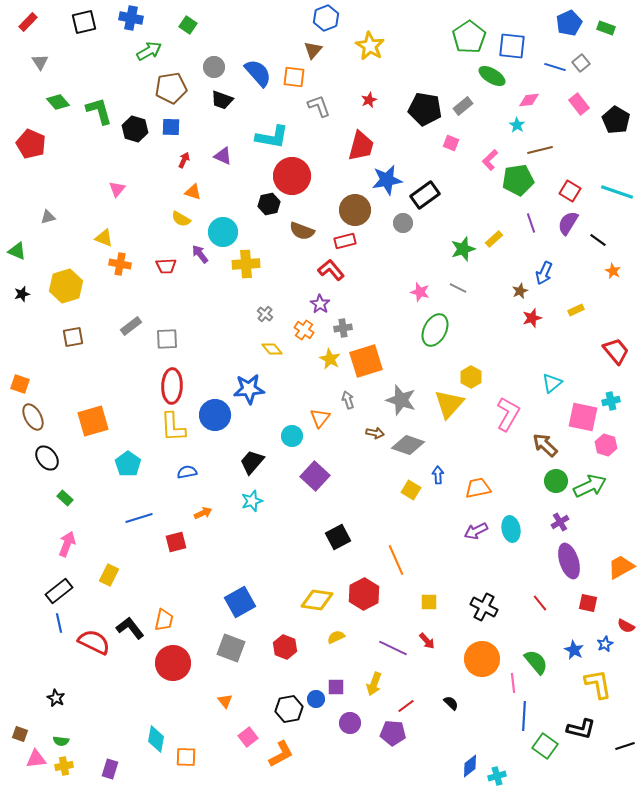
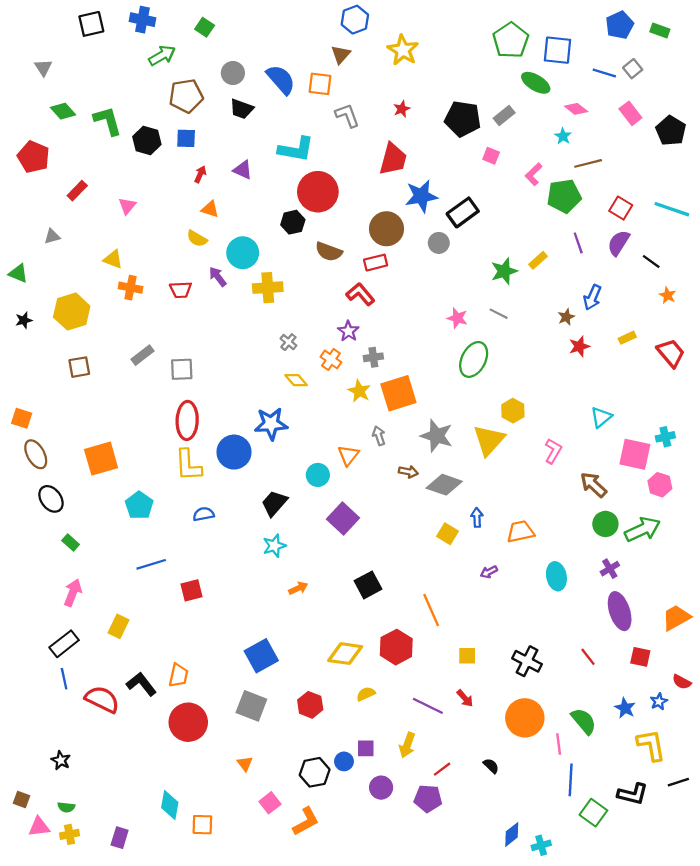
red rectangle: (28, 22) -> (77, 191), moved
pink diamond: (529, 100) -> (576, 109), turned 45
red trapezoid: (616, 351) -> (671, 353), moved
pink L-shape: (508, 414) -> (553, 451), size x0.7
orange arrow: (203, 513) -> (298, 588), moved
purple arrow: (476, 531) -> (489, 572), moved, size x0.7
black line: (625, 746) -> (678, 782), moved

